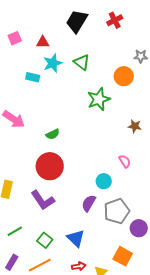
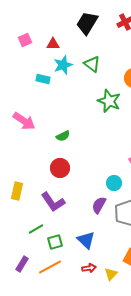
green star: (99, 99) -> (109, 101), turned -30
red circle: (50, 166) -> (60, 168), size x0.7
green line: (15, 231) -> (36, 229), moved
green square: (45, 240) -> (55, 242), turned 35

